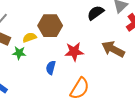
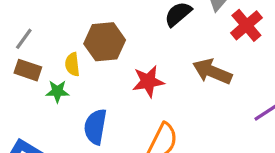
yellow semicircle: (30, 37) -> (72, 64), turned -72
blue semicircle: (51, 68) -> (95, 127), moved, size x1.5

